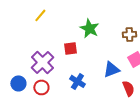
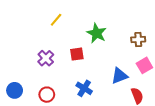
yellow line: (40, 15) -> (56, 20), moved
purple cross: (42, 62) -> (46, 58), moved, size x0.7
blue circle: (18, 83) -> (15, 90), moved

